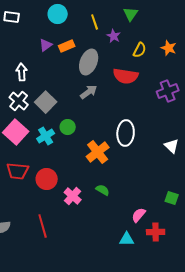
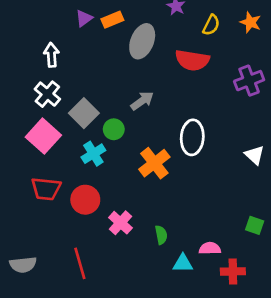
gray arrow: (89, 92) -> (142, 101), moved
gray square: (46, 102) -> (84, 113), moved
cyan cross: (46, 136) -> (93, 154), moved
green semicircle: (103, 190) -> (161, 235), moved, turned 48
pink semicircle: (139, 215) -> (210, 248), turned 49
cyan triangle: (127, 239) -> (183, 263), moved

